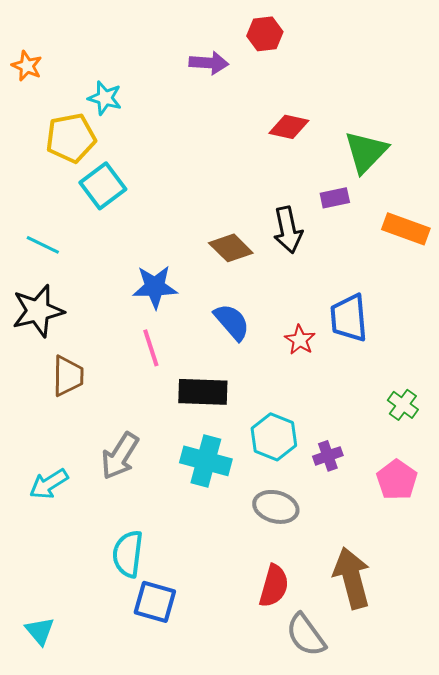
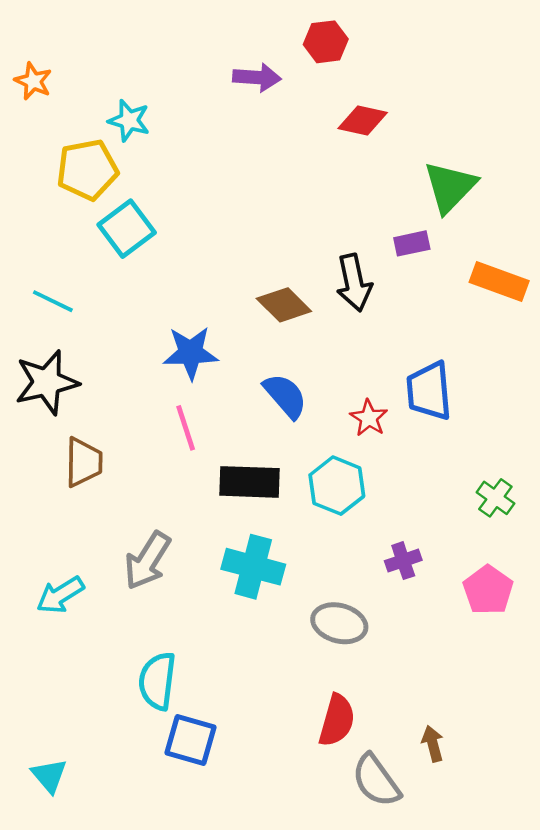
red diamond: (289, 127) -> (363, 120), moved
cyan hexagon: (274, 437) -> (337, 486), moved
brown arrow: (352, 578) -> (433, 744), moved, size x0.5

